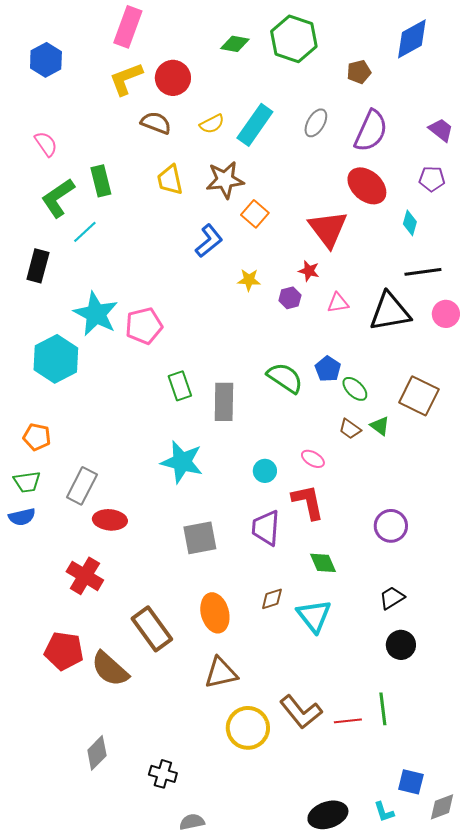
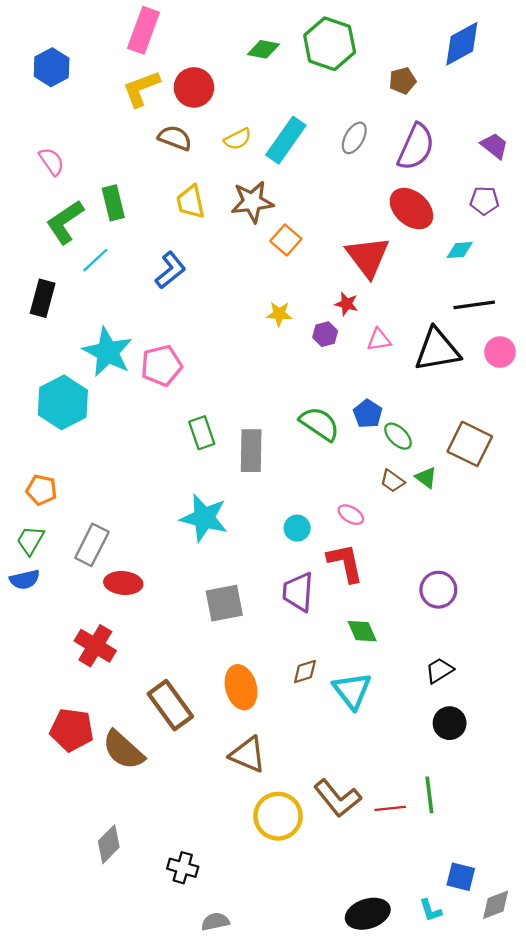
cyan diamond: (410, 223) -> (460, 250), turned 70
blue L-shape: (209, 241) -> (170, 270), moved
green trapezoid: (27, 482) -> (30, 540), turned 128
brown triangle: (221, 673) -> (248, 755), turned 36

